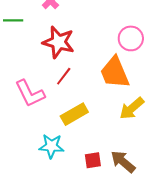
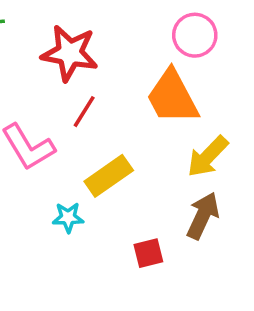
cyan star: (51, 146) -> (68, 217), moved, size x0.7
brown arrow: (123, 162) -> (203, 216), moved, turned 80

